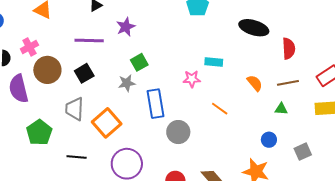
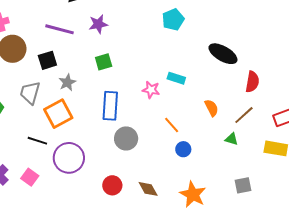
gray star: (127, 83) -> (67, 82), moved, turned -30
brown line: (288, 83) -> (244, 115), turned -45
blue circle: (269, 140) -> (183, 149), moved
black line: (77, 157) -> (37, 141), moved

